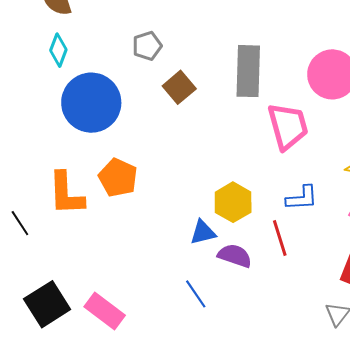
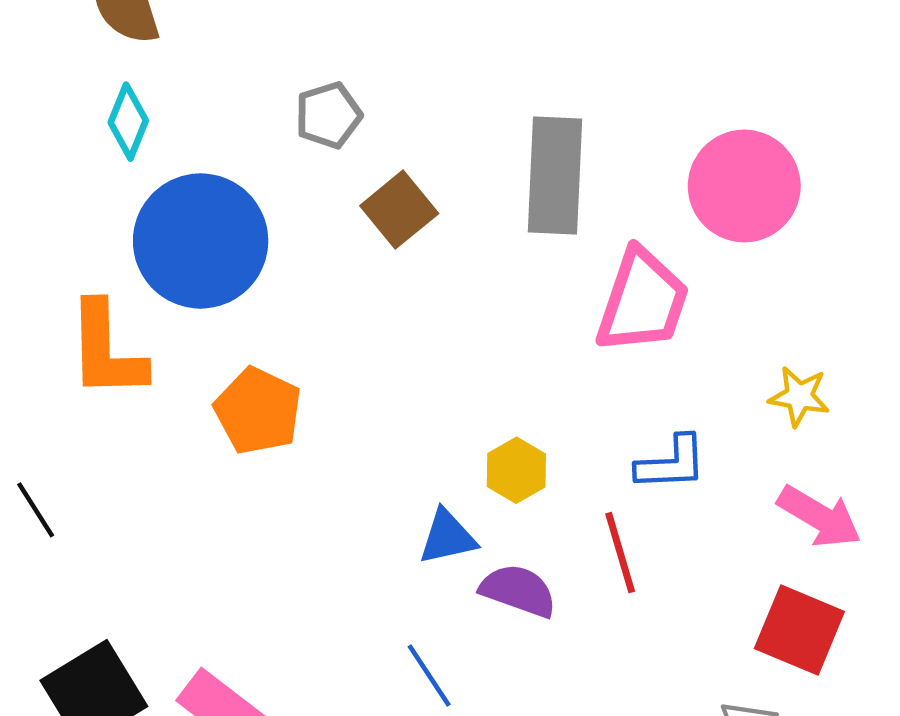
pink trapezoid: (288, 126) -> (642, 301), turned 33
orange L-shape: (66, 194) -> (106, 350), moved
yellow hexagon: (233, 202) -> (516, 470), size x0.7

